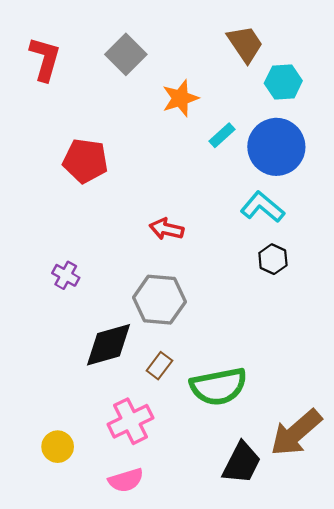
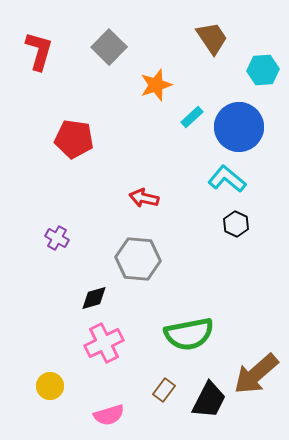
cyan hexagon: (283, 82) -> (263, 70), moved
black diamond: (109, 345) -> (94, 298), size x0.6
brown rectangle: (159, 366) -> (164, 390), moved
pink cross: (131, 421) -> (104, 343), moved

